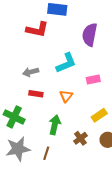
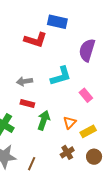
pink rectangle: (93, 80) -> (86, 95), turned 56
orange triangle: (66, 96) -> (70, 122), moved
green arrow: (55, 125) -> (44, 120), moved

